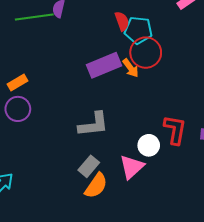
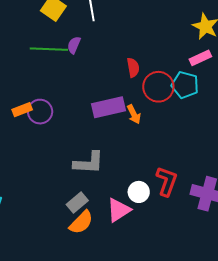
cyan pentagon: (138, 30) -> (185, 85), moved
red circle: (146, 53) -> (158, 87), moved
purple circle: (18, 109) -> (40, 112), moved

